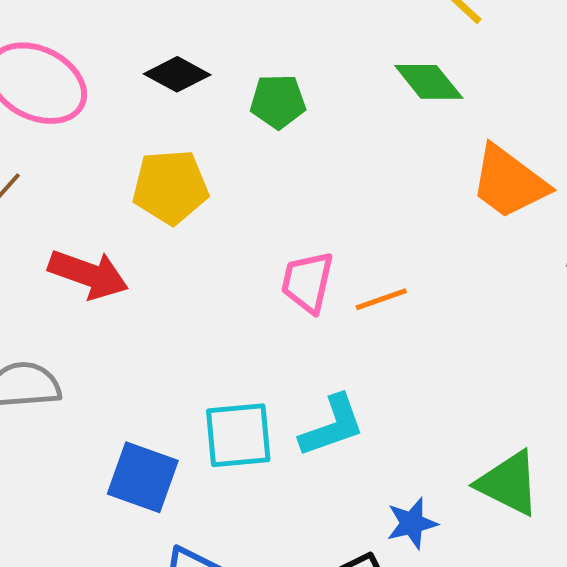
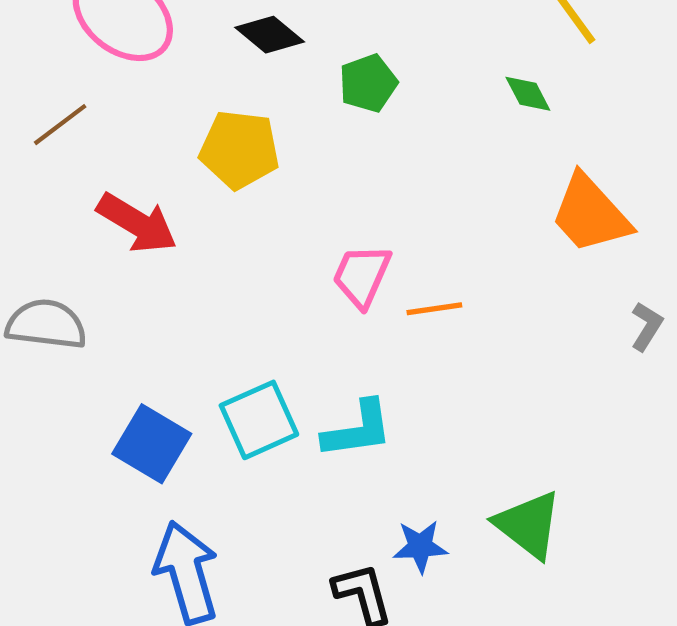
green diamond: (429, 82) -> (528, 94), size x0.7
green pentagon: (278, 101) -> (368, 83), turned -30
cyan square: (238, 435) -> (259, 420), turned -30

